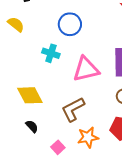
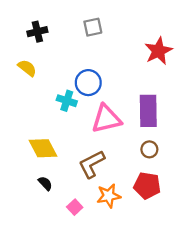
blue circle: (70, 24) -> (88, 83), moved

